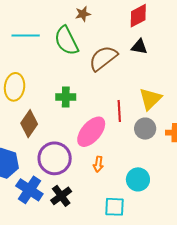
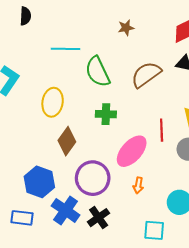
green semicircle: (66, 41) -> (98, 72), moved

